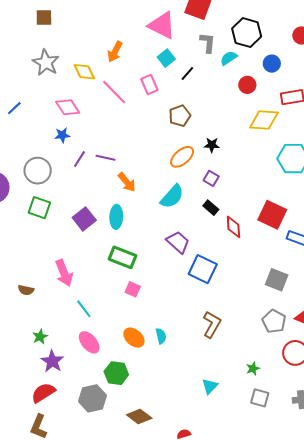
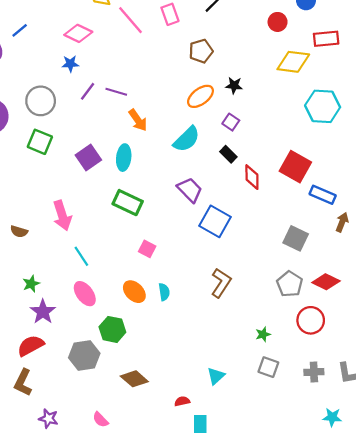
pink diamond: (68, 107) -> (78, 33), turned -35
pink square: (133, 289) -> (147, 249), moved
cyan triangle: (210, 386) -> (216, 376), moved

